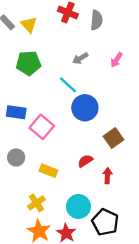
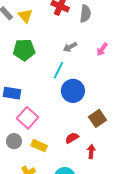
cyan line: (68, 85) -> (58, 70), turned 72
pink square: (42, 127) -> (27, 118), moved
gray circle: (16, 158) -> (14, 141), moved

